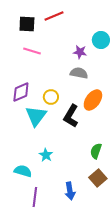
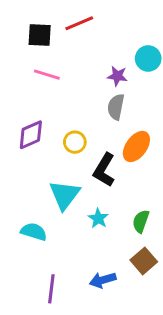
gray semicircle: (79, 73) -> (116, 107), turned -90
cyan triangle: (36, 116) -> (65, 195), moved
cyan star: (46, 155) -> (98, 218), moved
cyan semicircle: (23, 171) -> (34, 232), moved
blue arrow: (70, 191) -> (103, 280), turned 84

